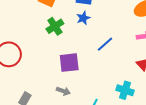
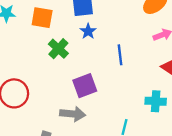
blue line: (105, 44) -> (120, 55), turned -42
gray arrow: (63, 91) -> (73, 114), moved, size x1.5

